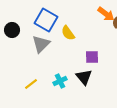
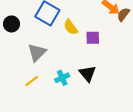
gray triangle: (41, 44) -> (37, 52), moved
purple square: (92, 57) -> (93, 38), moved

